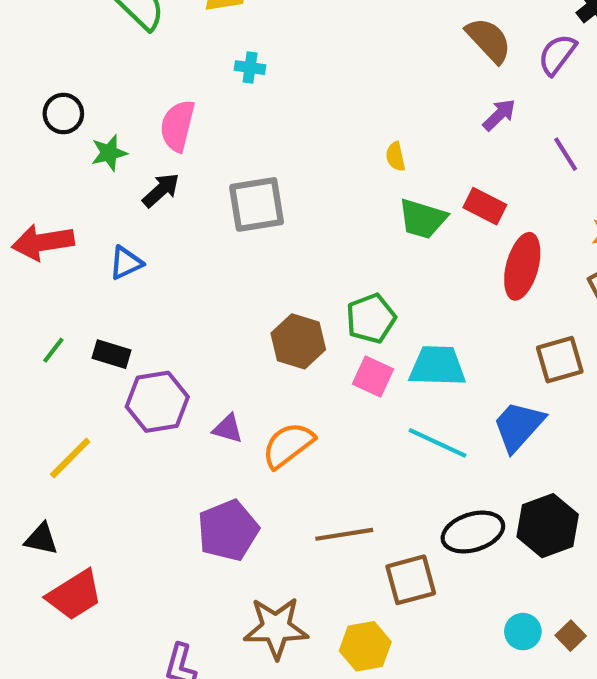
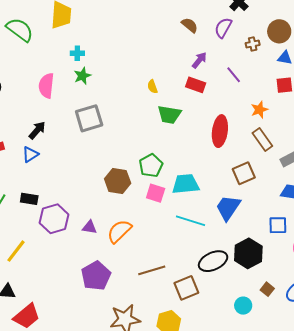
brown semicircle: (489, 40) -> (190, 25), size x0.7
green star: (109, 153) -> (82, 76), moved
black arrow: (161, 190) -> (37, 130), moved
red rectangle: (485, 206) -> (196, 85), moved
brown square: (571, 636) -> (267, 289), moved

